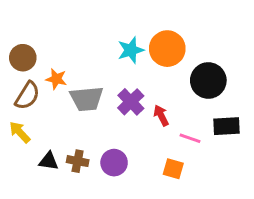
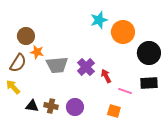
orange circle: (167, 49) -> (123, 32), moved
cyan star: (131, 50) -> (99, 20), moved
brown circle: (23, 58) -> (26, 36), moved
black circle: (208, 80) -> (149, 53), moved

